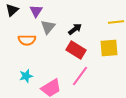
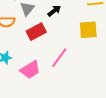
red rectangle: (76, 50) -> (36, 32), moved, turned -60

